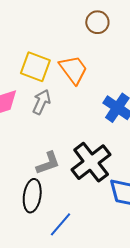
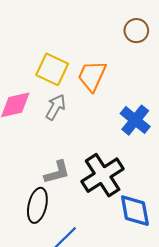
brown circle: (97, 22) -> (136, 31), moved
orange trapezoid: (73, 70) -> (92, 76), turned -124

